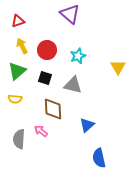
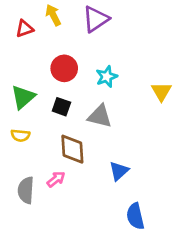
purple triangle: (70, 14) -> (96, 19), turned 45
yellow arrow: (22, 46) -> (53, 15), moved
pink arrow: (41, 131) -> (56, 179), turned 104

